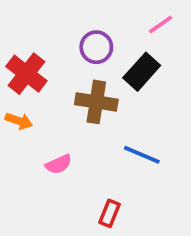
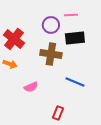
pink line: (161, 24) -> (71, 15), moved, turned 32
black rectangle: (142, 72) -> (75, 38), turned 42

